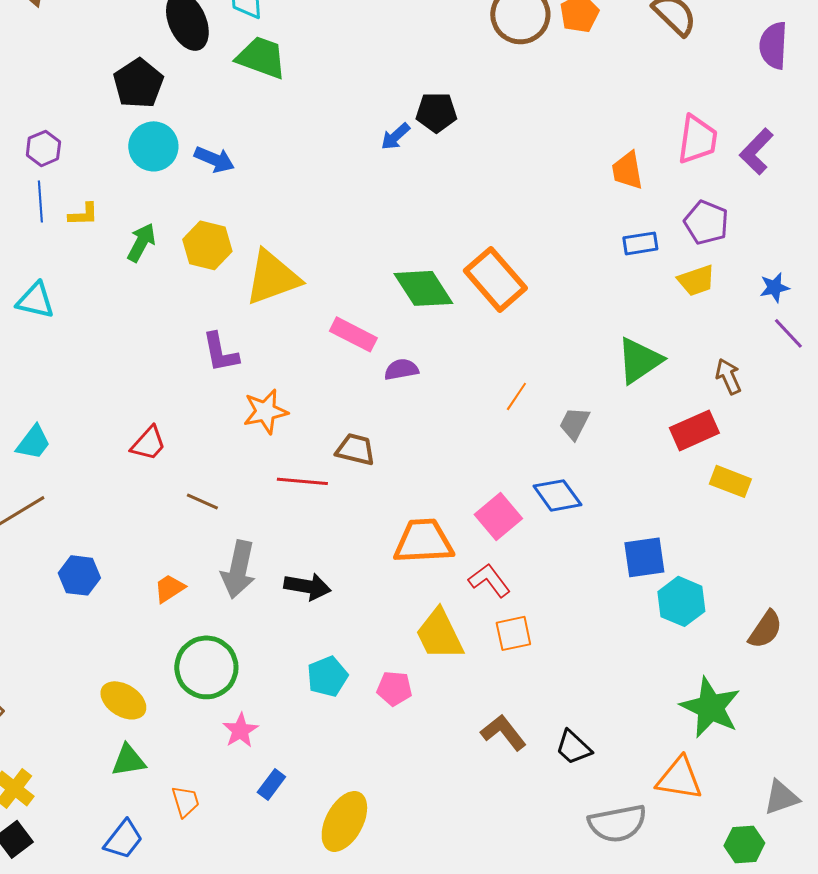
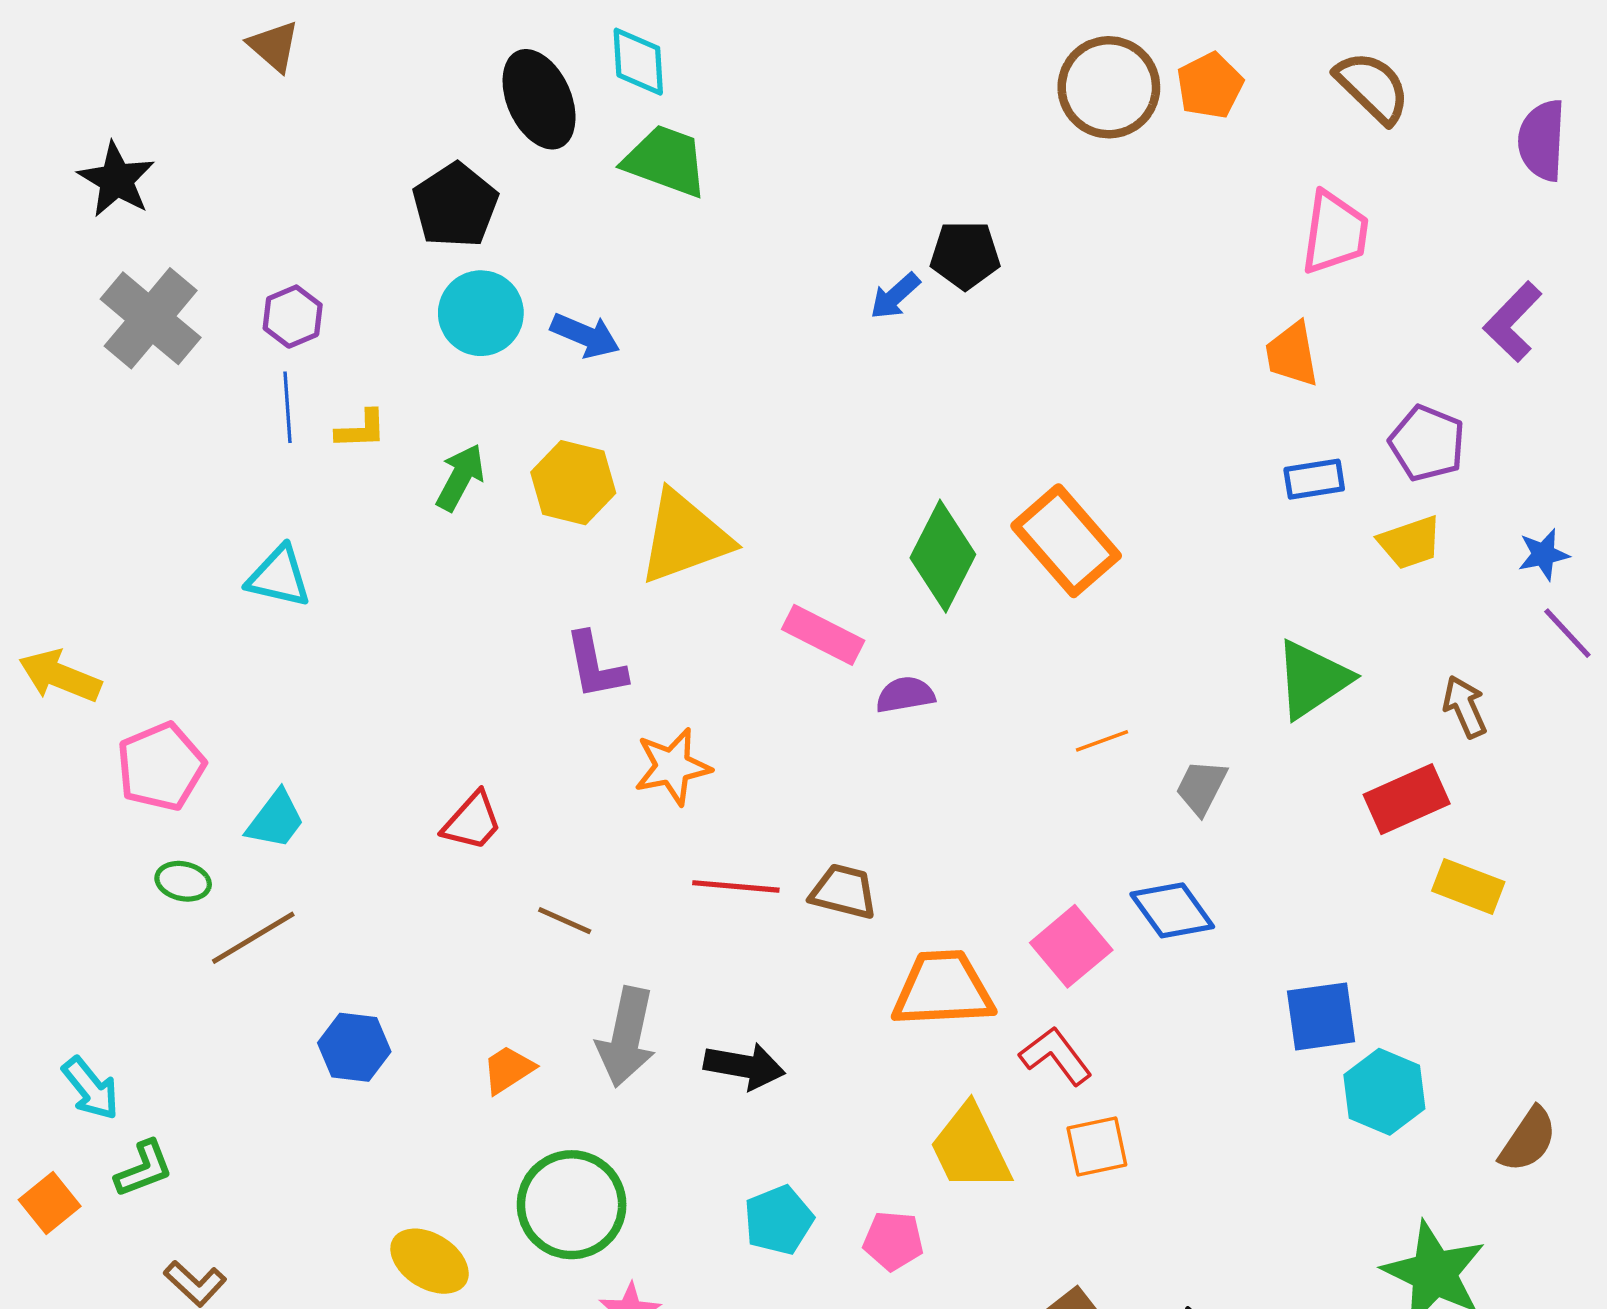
pink trapezoid: (697, 139) -> (1335, 233), moved
green diamond: (423, 288) -> (943, 556), turned 60
orange line: (516, 396) -> (1102, 741), turned 36
brown trapezoid: (355, 449) -> (844, 892), moved

